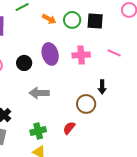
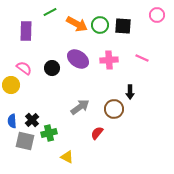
orange arrow: (49, 19) -> (77, 24), size x1.5
purple ellipse: (50, 54) -> (78, 59), turned -40
gray arrow: (39, 93) -> (80, 107), moved, turned 144
green cross: (38, 131) -> (49, 133), moved

